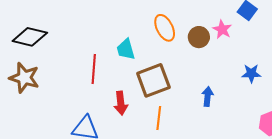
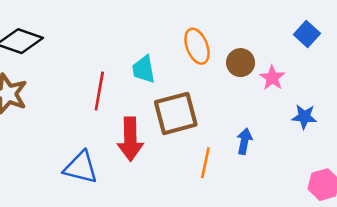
pink star: (222, 29) -> (272, 78), moved
red arrow: (121, 103) -> (130, 139), size x1.4
orange line: (159, 118) -> (205, 163), moved

